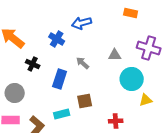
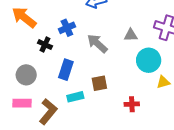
blue cross: (57, 39) -> (67, 28), moved, turned 35
gray arrow: (83, 63) -> (97, 43), size x1.5
blue rectangle: (60, 79) -> (66, 70), moved

